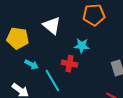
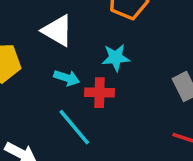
cyan arrow: (32, 64) -> (67, 78), moved

